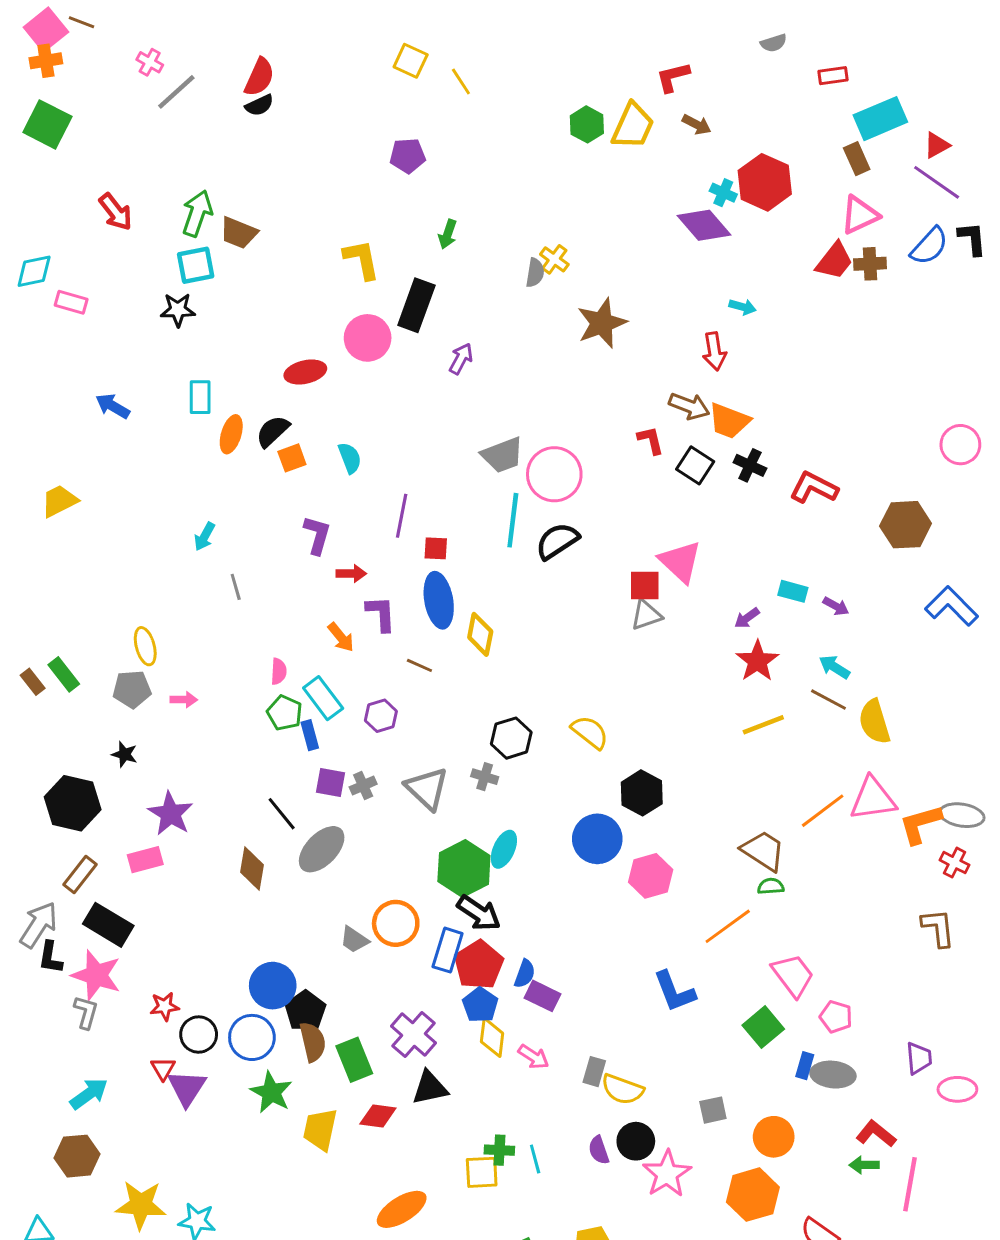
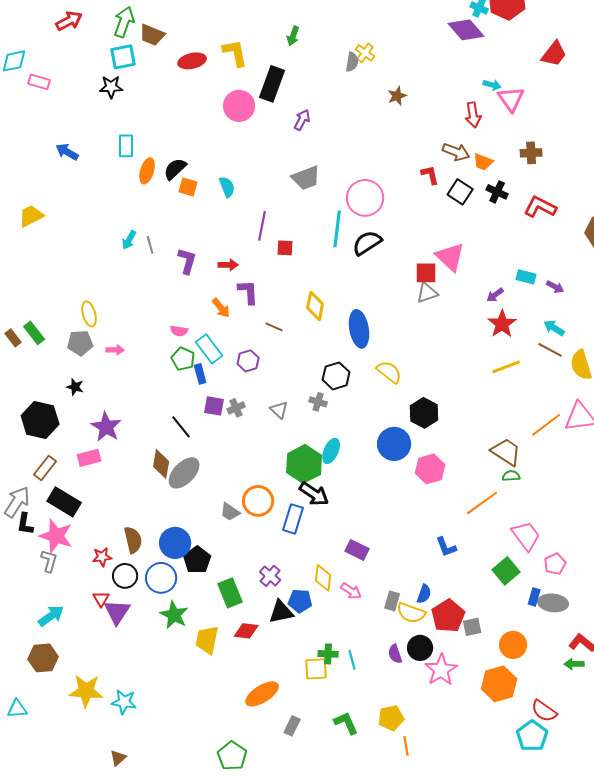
red arrow: (116, 212) -> (69, 21), turned -80
pink triangle: (860, 215) -> (511, 99), moved, turned -40
brown cross: (870, 264) -> (531, 153), moved
brown star: (602, 323) -> (397, 96), size x0.6
red ellipse: (305, 372) -> (192, 61), moved
orange trapezoid: (729, 421) -> (483, 162), size x0.7
gray trapezoid: (502, 455) -> (306, 178), moved
orange square: (292, 458) -> (188, 187), turned 36
purple L-shape: (317, 535) -> (187, 261), moved
gray line: (236, 587) -> (150, 245), moved
blue ellipse: (439, 600) -> (359, 329), moved
pink semicircle: (279, 671) -> (179, 331), turned 96
gray triangle: (427, 788) -> (279, 410), size x0.6
gray ellipse: (322, 849) -> (184, 473), moved
red pentagon: (479, 965) -> (448, 616), moved
blue semicircle: (525, 974) -> (424, 594), moved
blue L-shape: (674, 992) -> (446, 547), size x0.7
blue pentagon: (480, 1005) -> (300, 601), moved, turned -30
pink pentagon: (836, 1017) -> (555, 564), turned 30
purple cross: (414, 1034) -> (270, 576), size x0.7
brown semicircle: (313, 1042) -> (133, 540), moved

